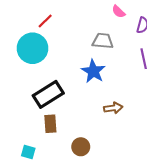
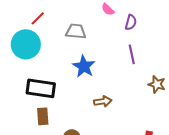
gray trapezoid: (103, 41) -> (76, 31), moved
black rectangle: (48, 94) -> (41, 88), turned 40

